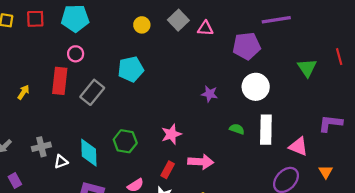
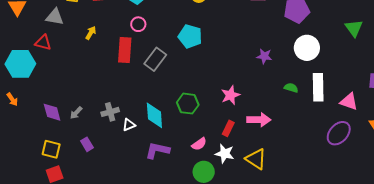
cyan pentagon: (131, 69) -> (190, 36), turned 30
yellow arrow: (23, 92) -> (91, 33), moved

